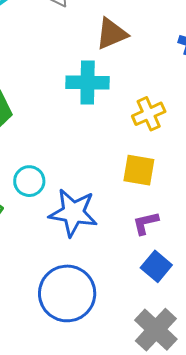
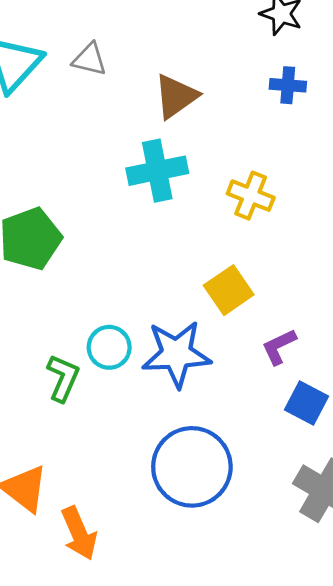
yellow cross: (149, 114) -> (251, 196), turned -32
yellow square: (139, 170) -> (229, 290), moved, turned -32
cyan circle: (29, 181) -> (109, 347), moved

